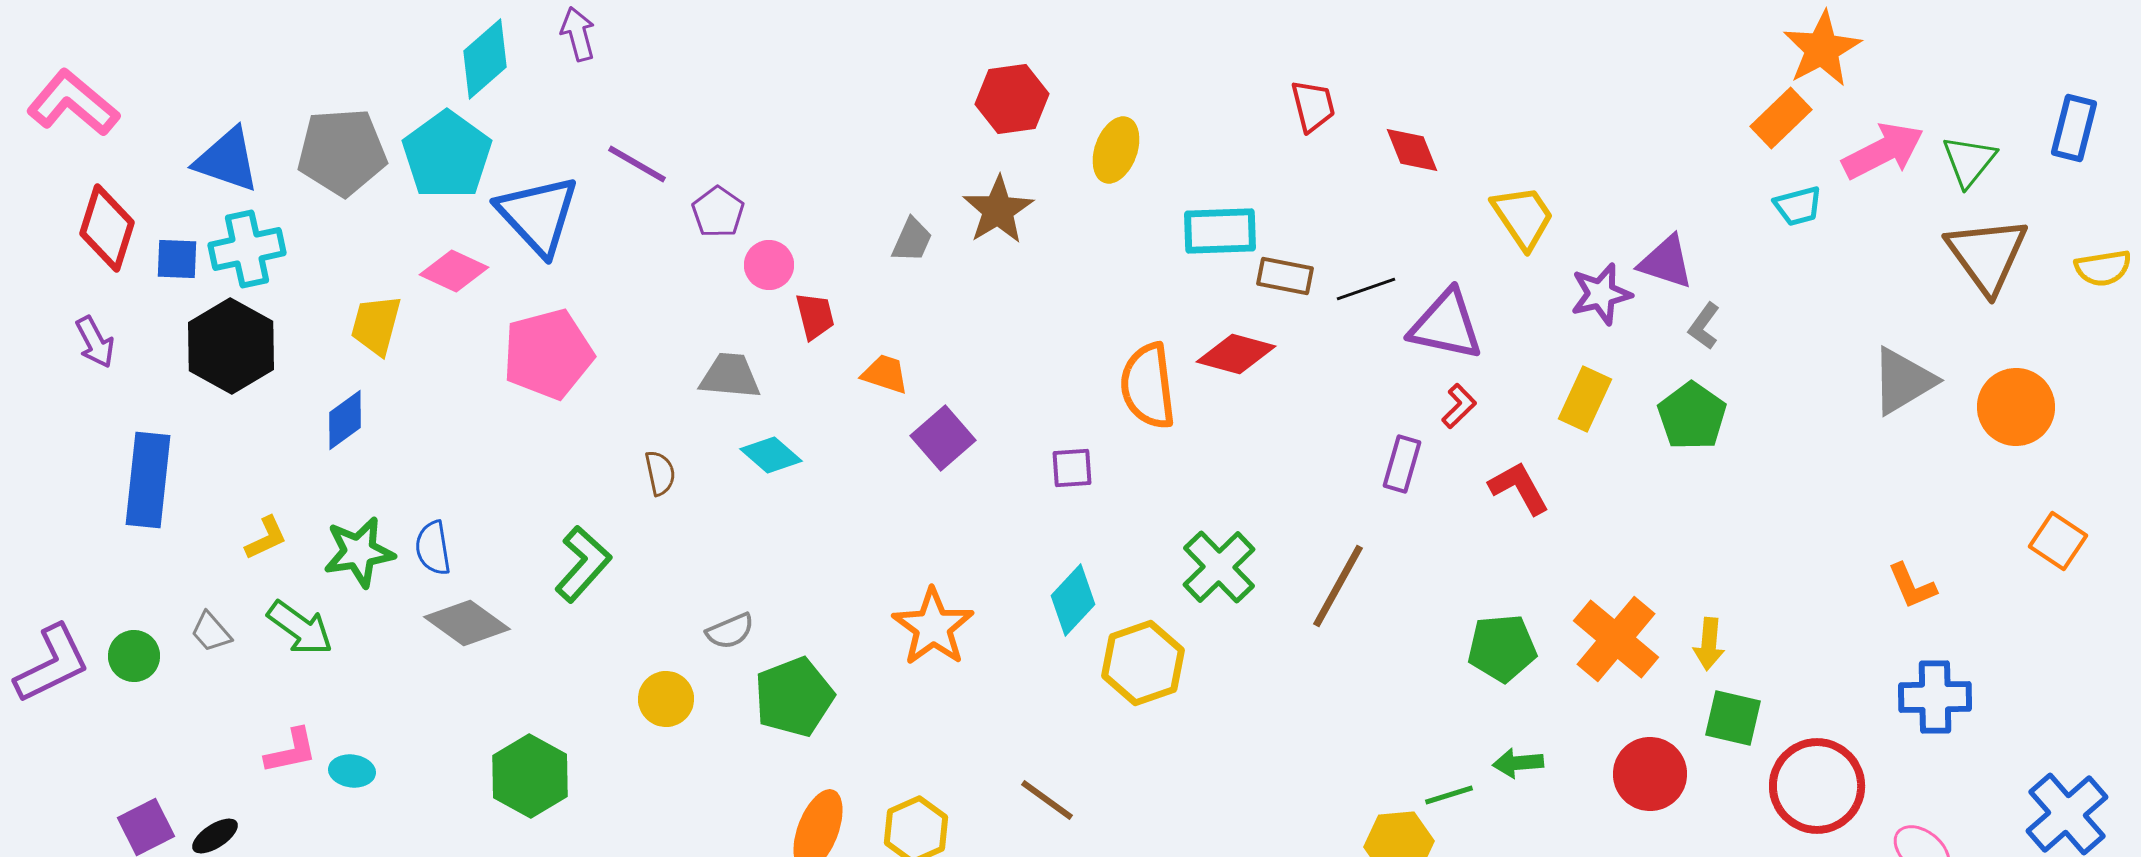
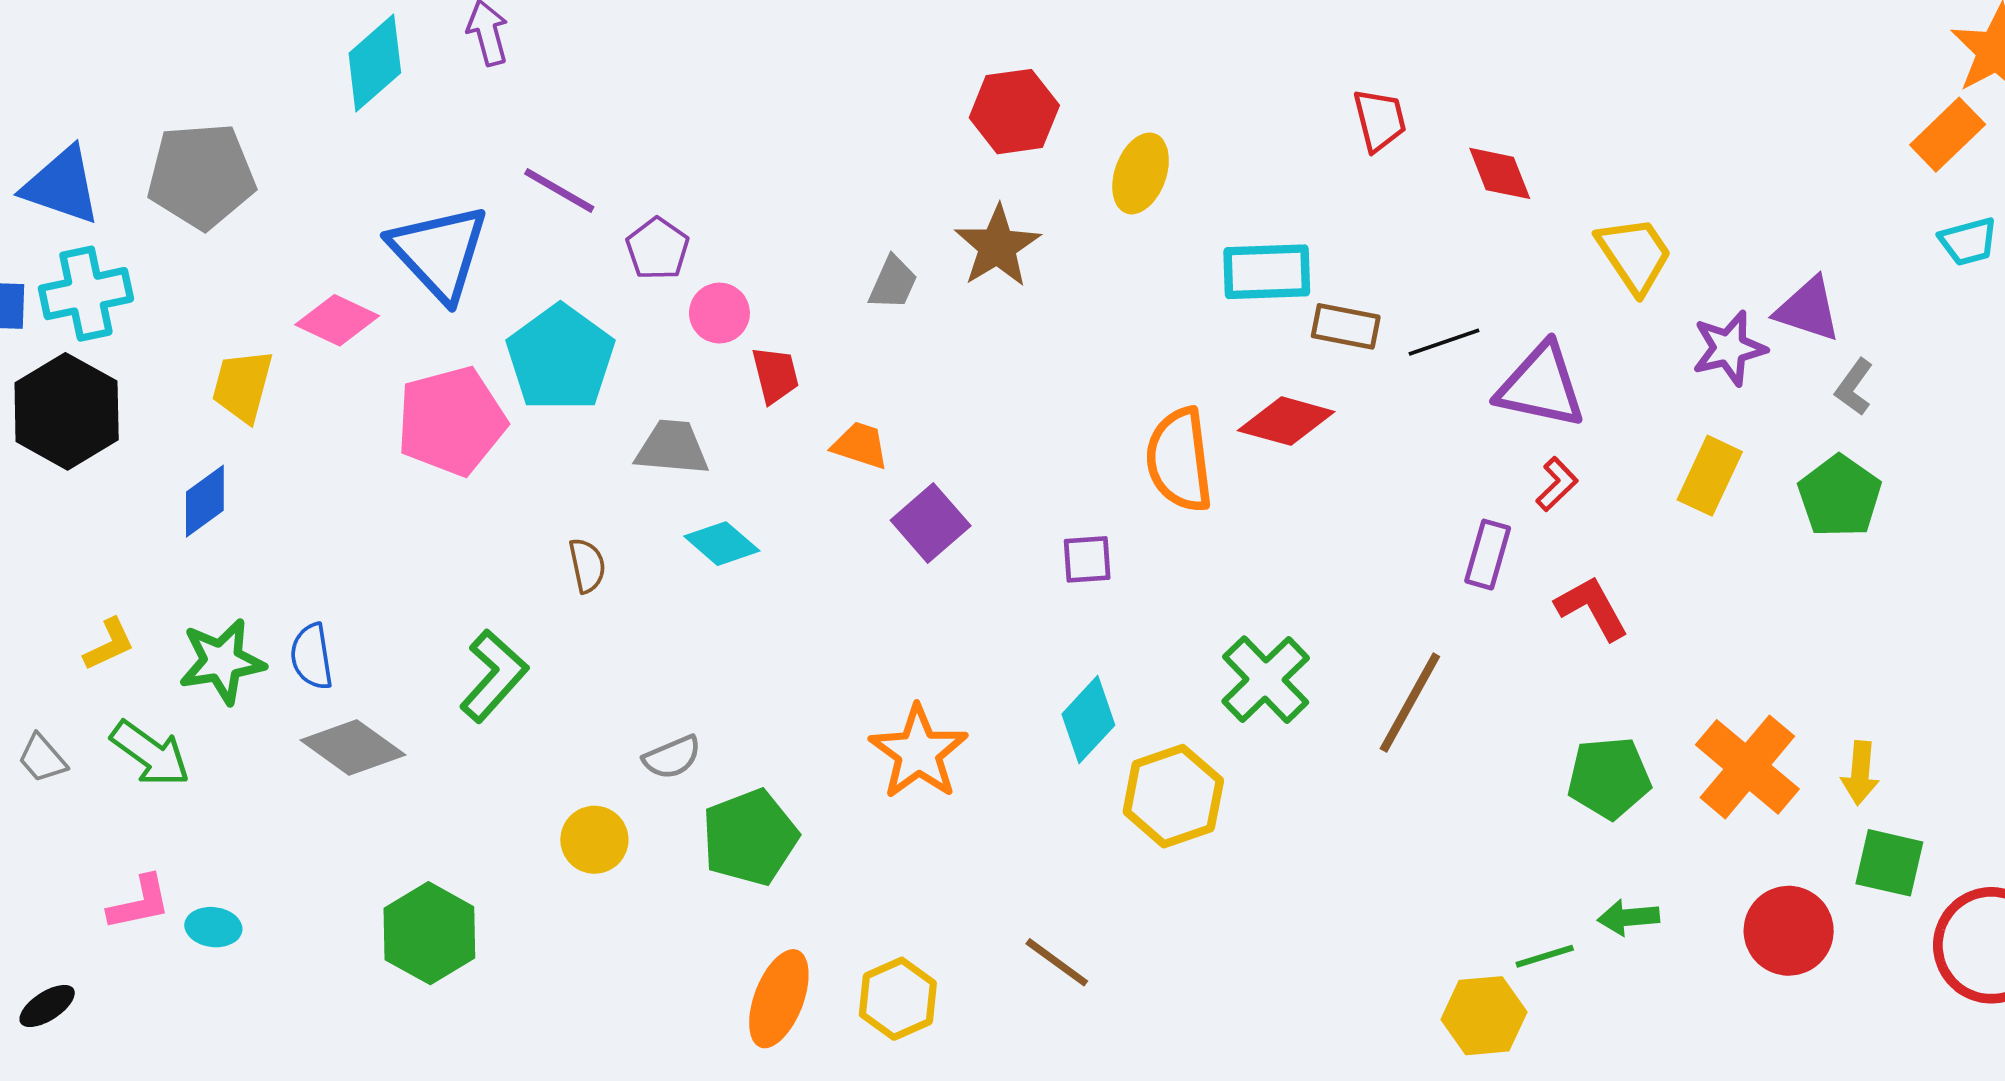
cyan pentagon: (447, 155) -> (560, 358), moved
red L-shape: (1519, 488) -> (1592, 608), moved

